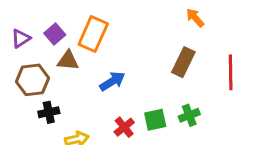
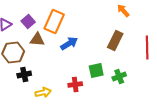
blue arrow: (112, 81) -> (69, 44), moved
green square: (155, 120) -> (96, 70), moved
red cross: (124, 127) -> (75, 84), turned 32

